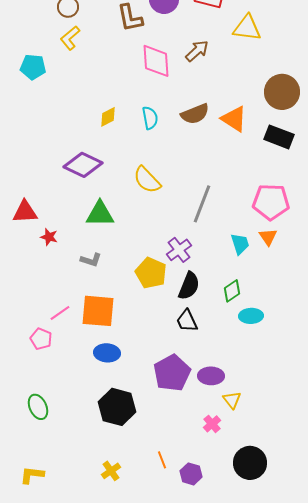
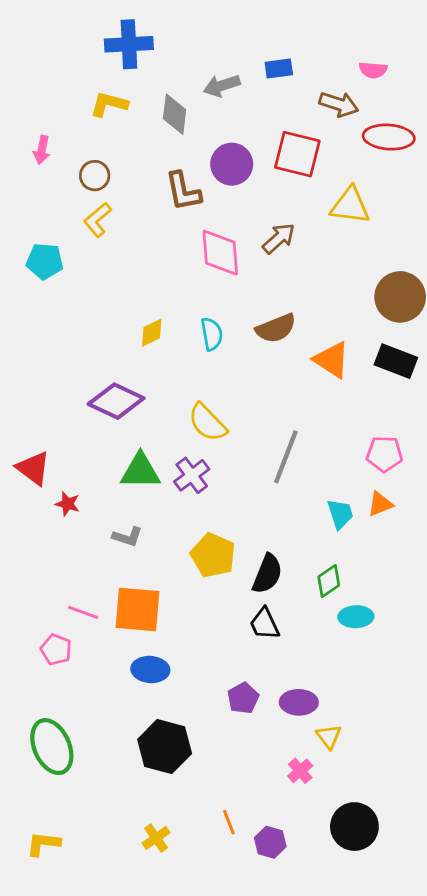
orange triangle: (234, 119) -> (332, 360), moved
pink pentagon: (271, 202) -> (384, 454), size x0.7
red triangle: (25, 212) -> (33, 468), turned 40
orange triangle: (268, 237) -> (380, 504), turned 42
purple cross: (179, 250) -> (192, 475), moved
pink line: (60, 313) -> (83, 612), turned 55
purple pentagon: (172, 373) -> (243, 698), size x0.6
green ellipse: (38, 407) -> (52, 747), size x1.5

